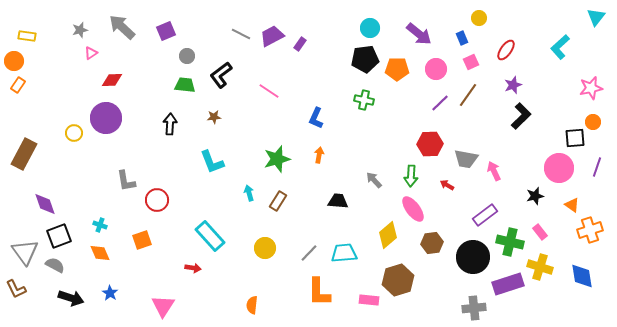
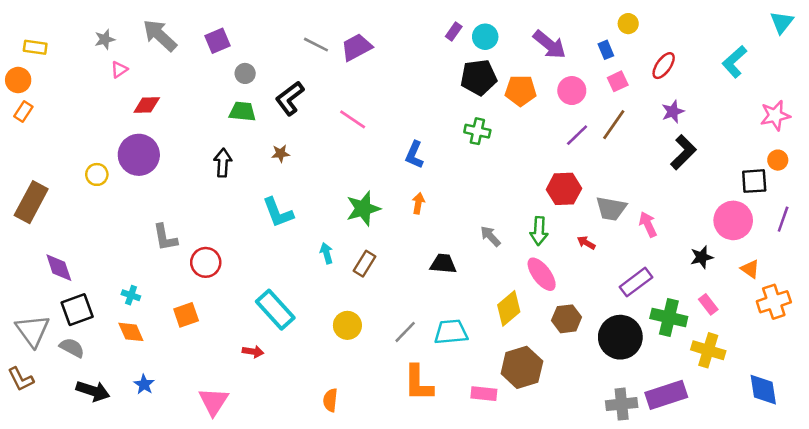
purple rectangle: (300, 44) -> (454, 31), moved
blue diamond: (582, 276) -> (763, 390), moved
purple rectangle: (508, 284) -> (666, 395), moved

